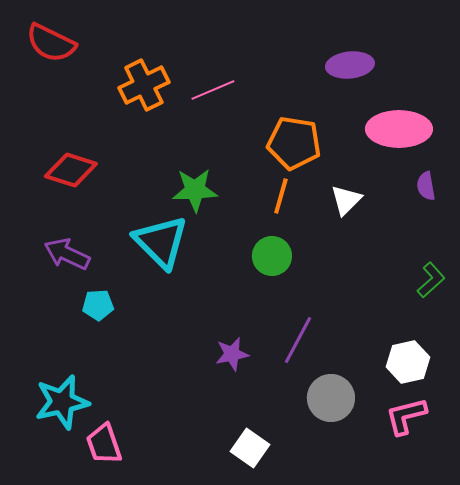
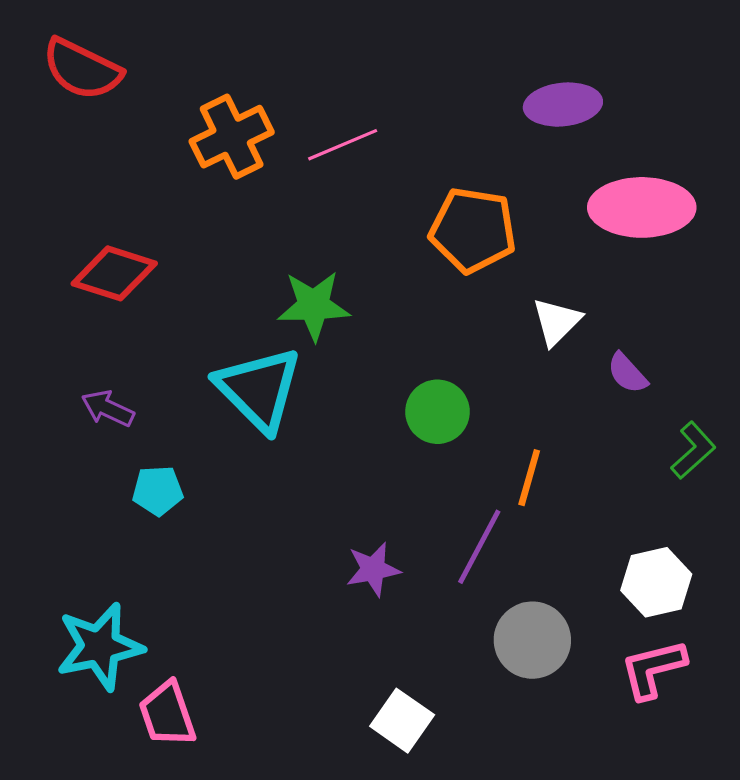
purple semicircle: (426, 186) -> (627, 373), moved, turned -32
orange line: (281, 196) -> (529, 478), moved
purple arrow: (67, 254) -> (108, 408), size x0.7

